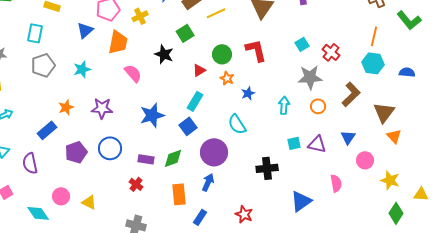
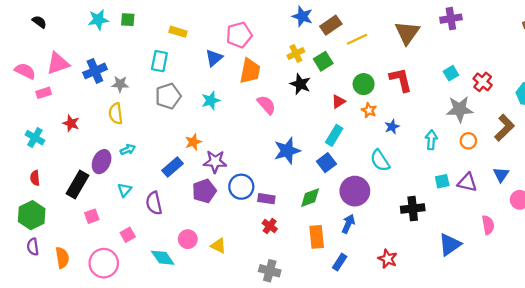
yellow cross: (140, 16) -> (296, 54), moved
purple star: (102, 108) -> (215, 162), moved
purple rectangle: (146, 159) -> (266, 199), moved

